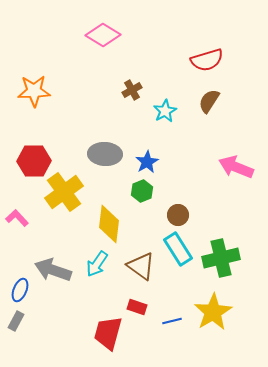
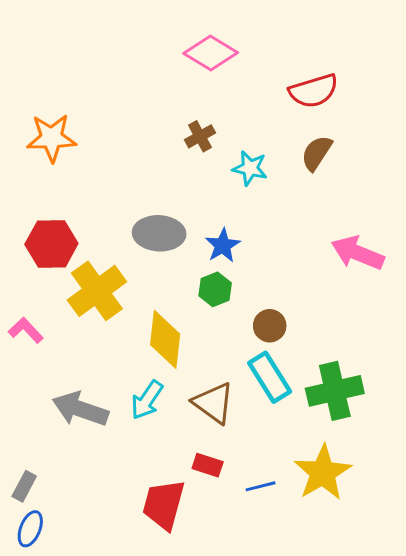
pink diamond: (103, 35) -> (211, 53), moved
cyan star: (165, 111) -> (250, 168), turned -30
blue ellipse: (20, 290) -> (30, 529), moved

